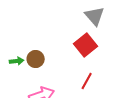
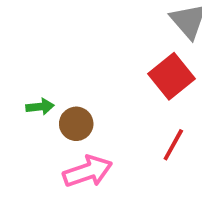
brown circle: (36, 59) -> (76, 124), moved

